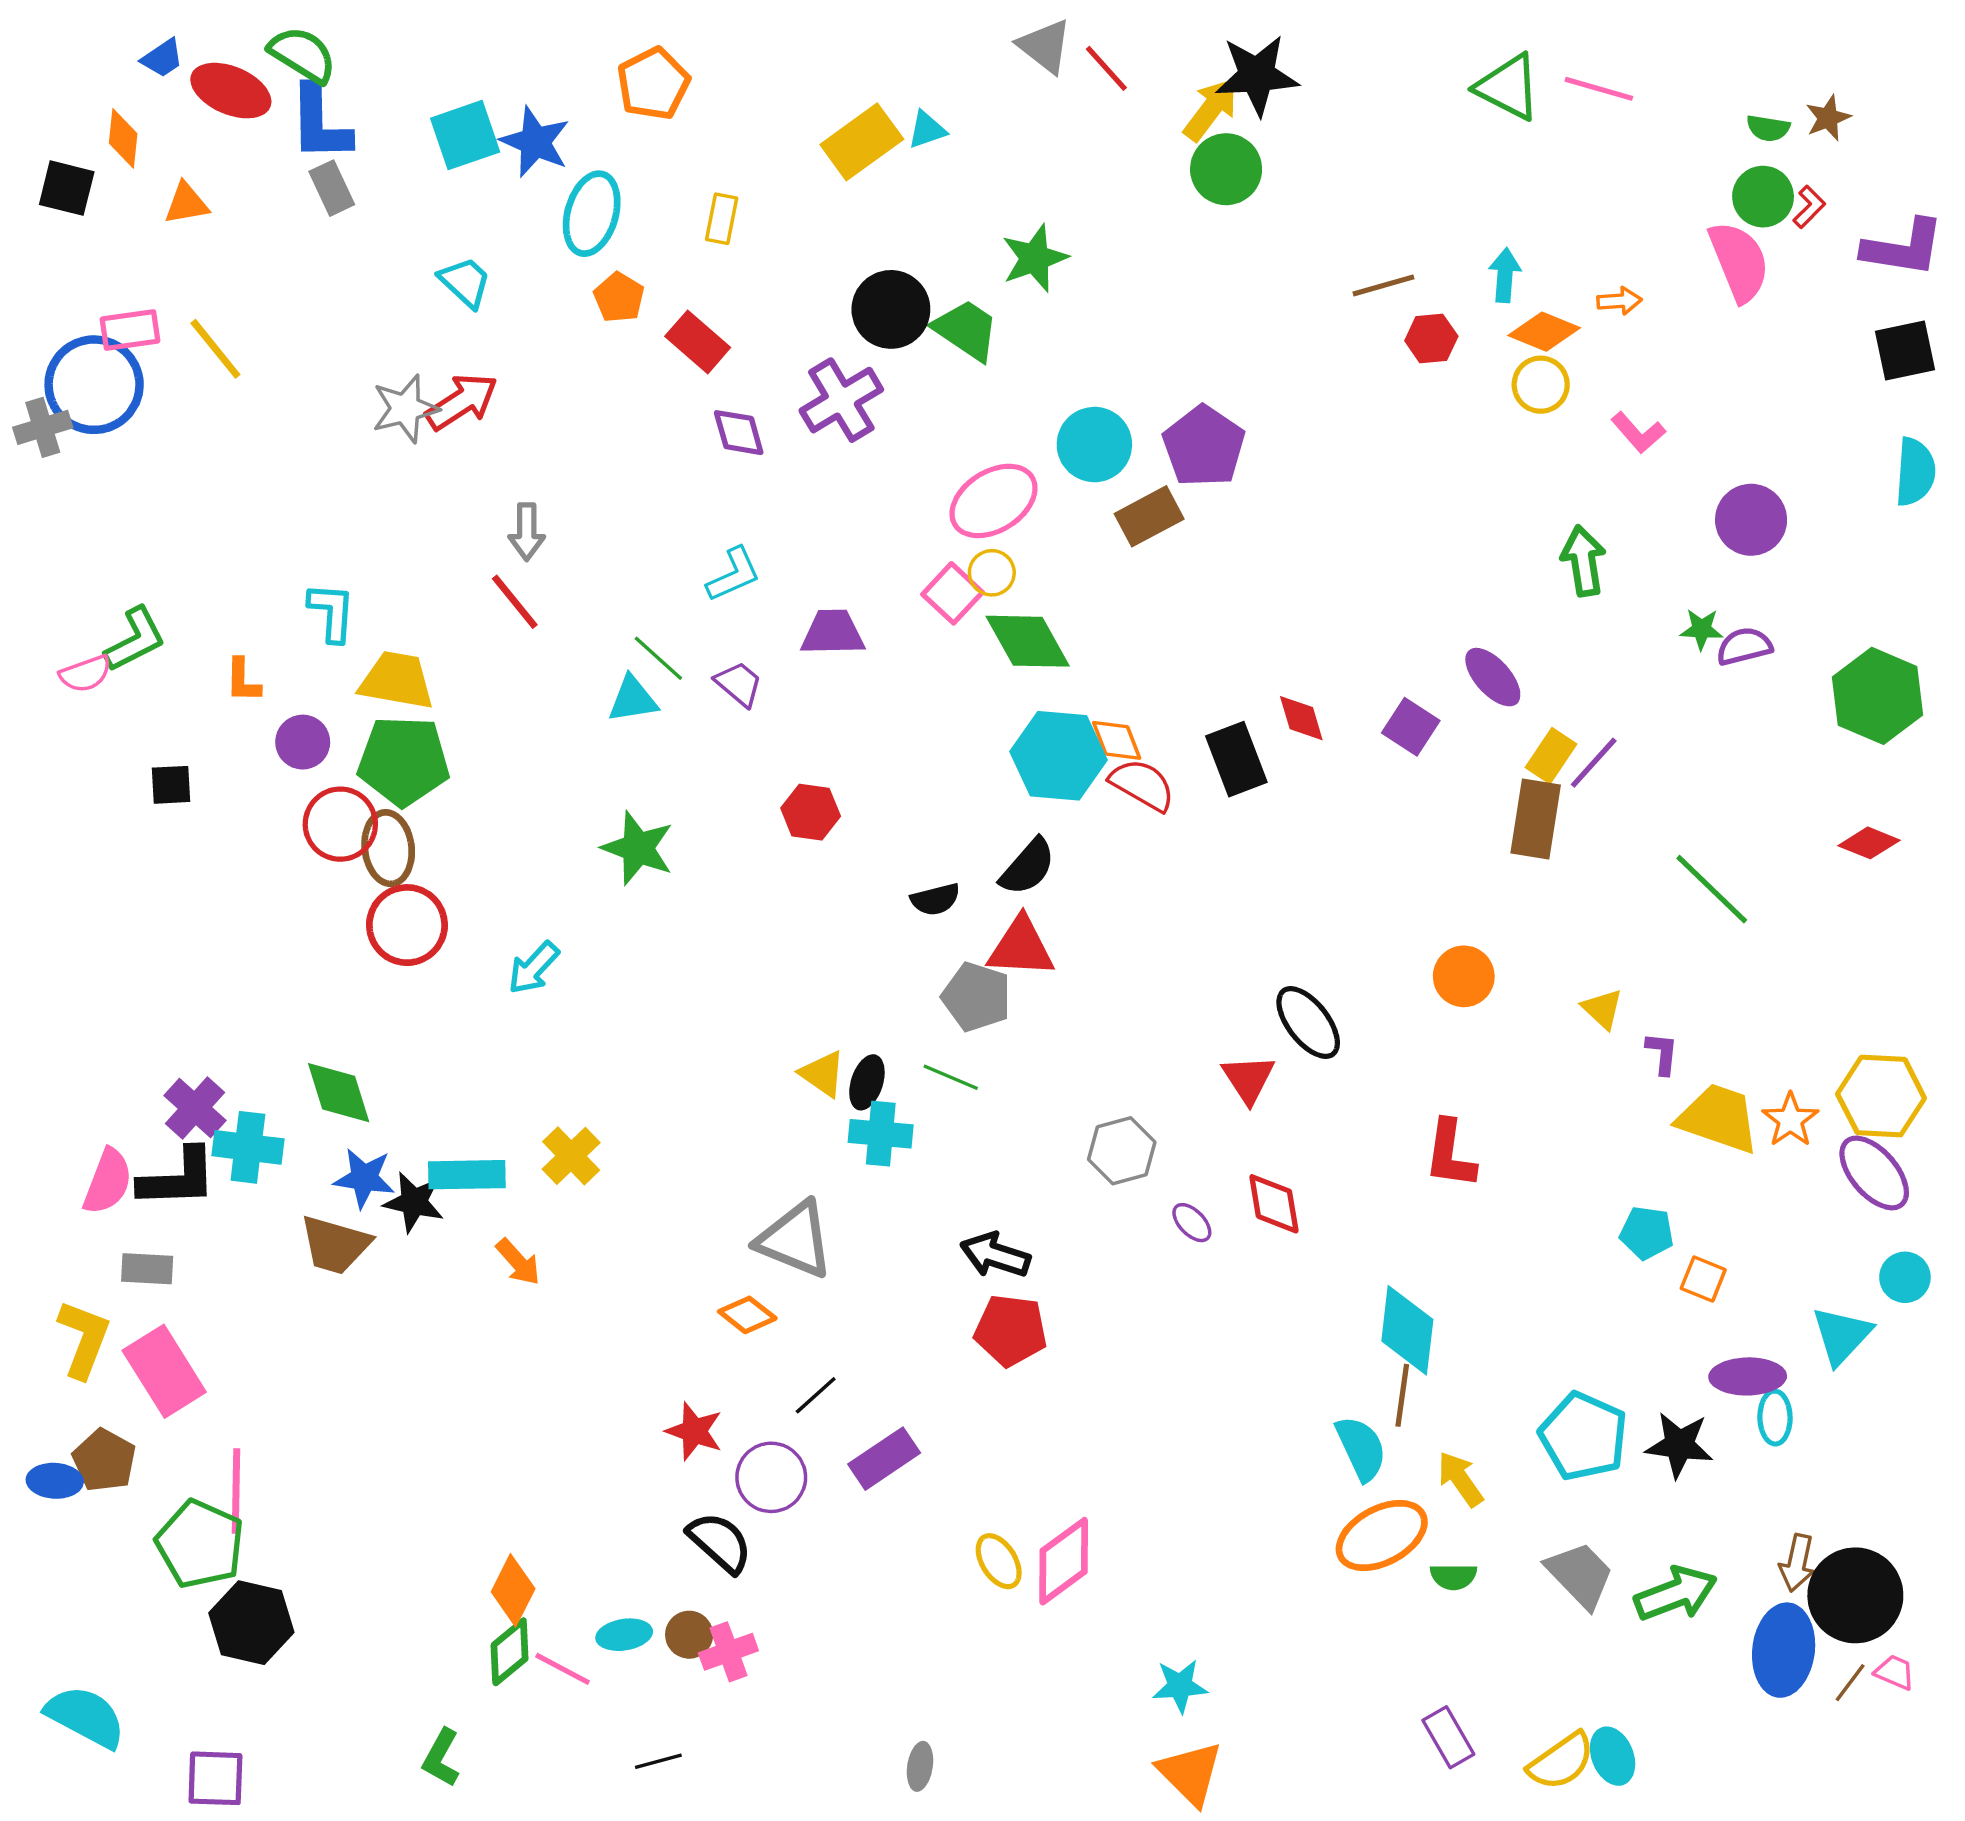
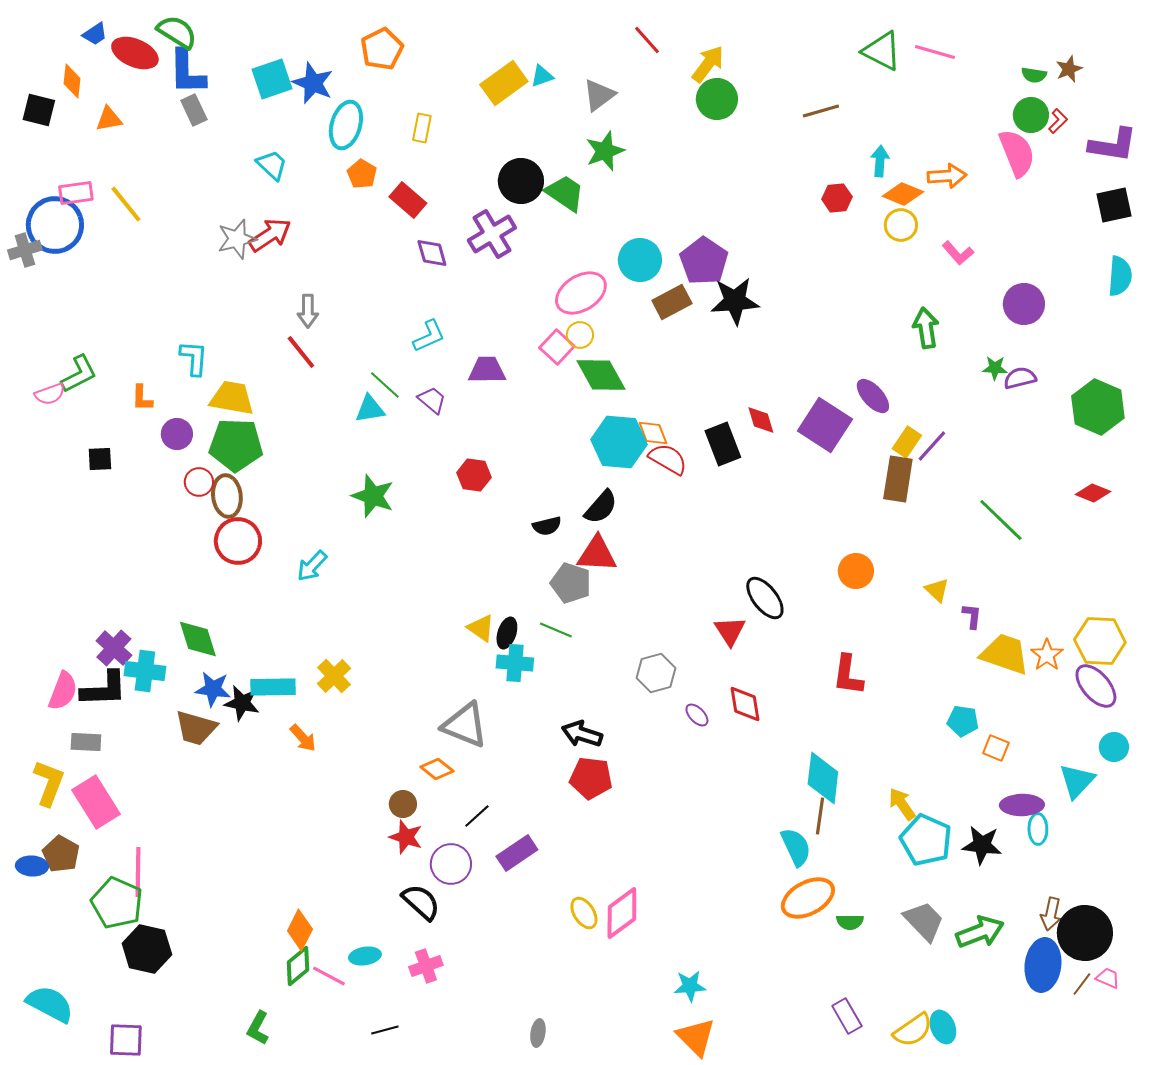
gray triangle: (1045, 46) -> (599, 95), moved, turned 45
black star: (1257, 75) -> (735, 301), moved
brown line: (1383, 285) -> (821, 111), moved
orange arrow: (1619, 301) -> (947, 176), size x1.5
purple square: (1411, 727) -> (825, 425), size x1.6
red circle: (340, 824) -> (199, 482), size x0.7
yellow arrow: (1460, 1479) -> (902, 804), moved
brown circle: (689, 1635) -> (403, 804), moved

